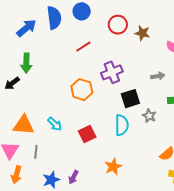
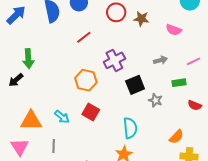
blue arrow: (26, 28) -> (16, 15), moved
cyan semicircle: (122, 125) -> (130, 128), moved
red square: (87, 134) -> (91, 112), moved, turned -30
gray line: (36, 152) -> (54, 146), moved

